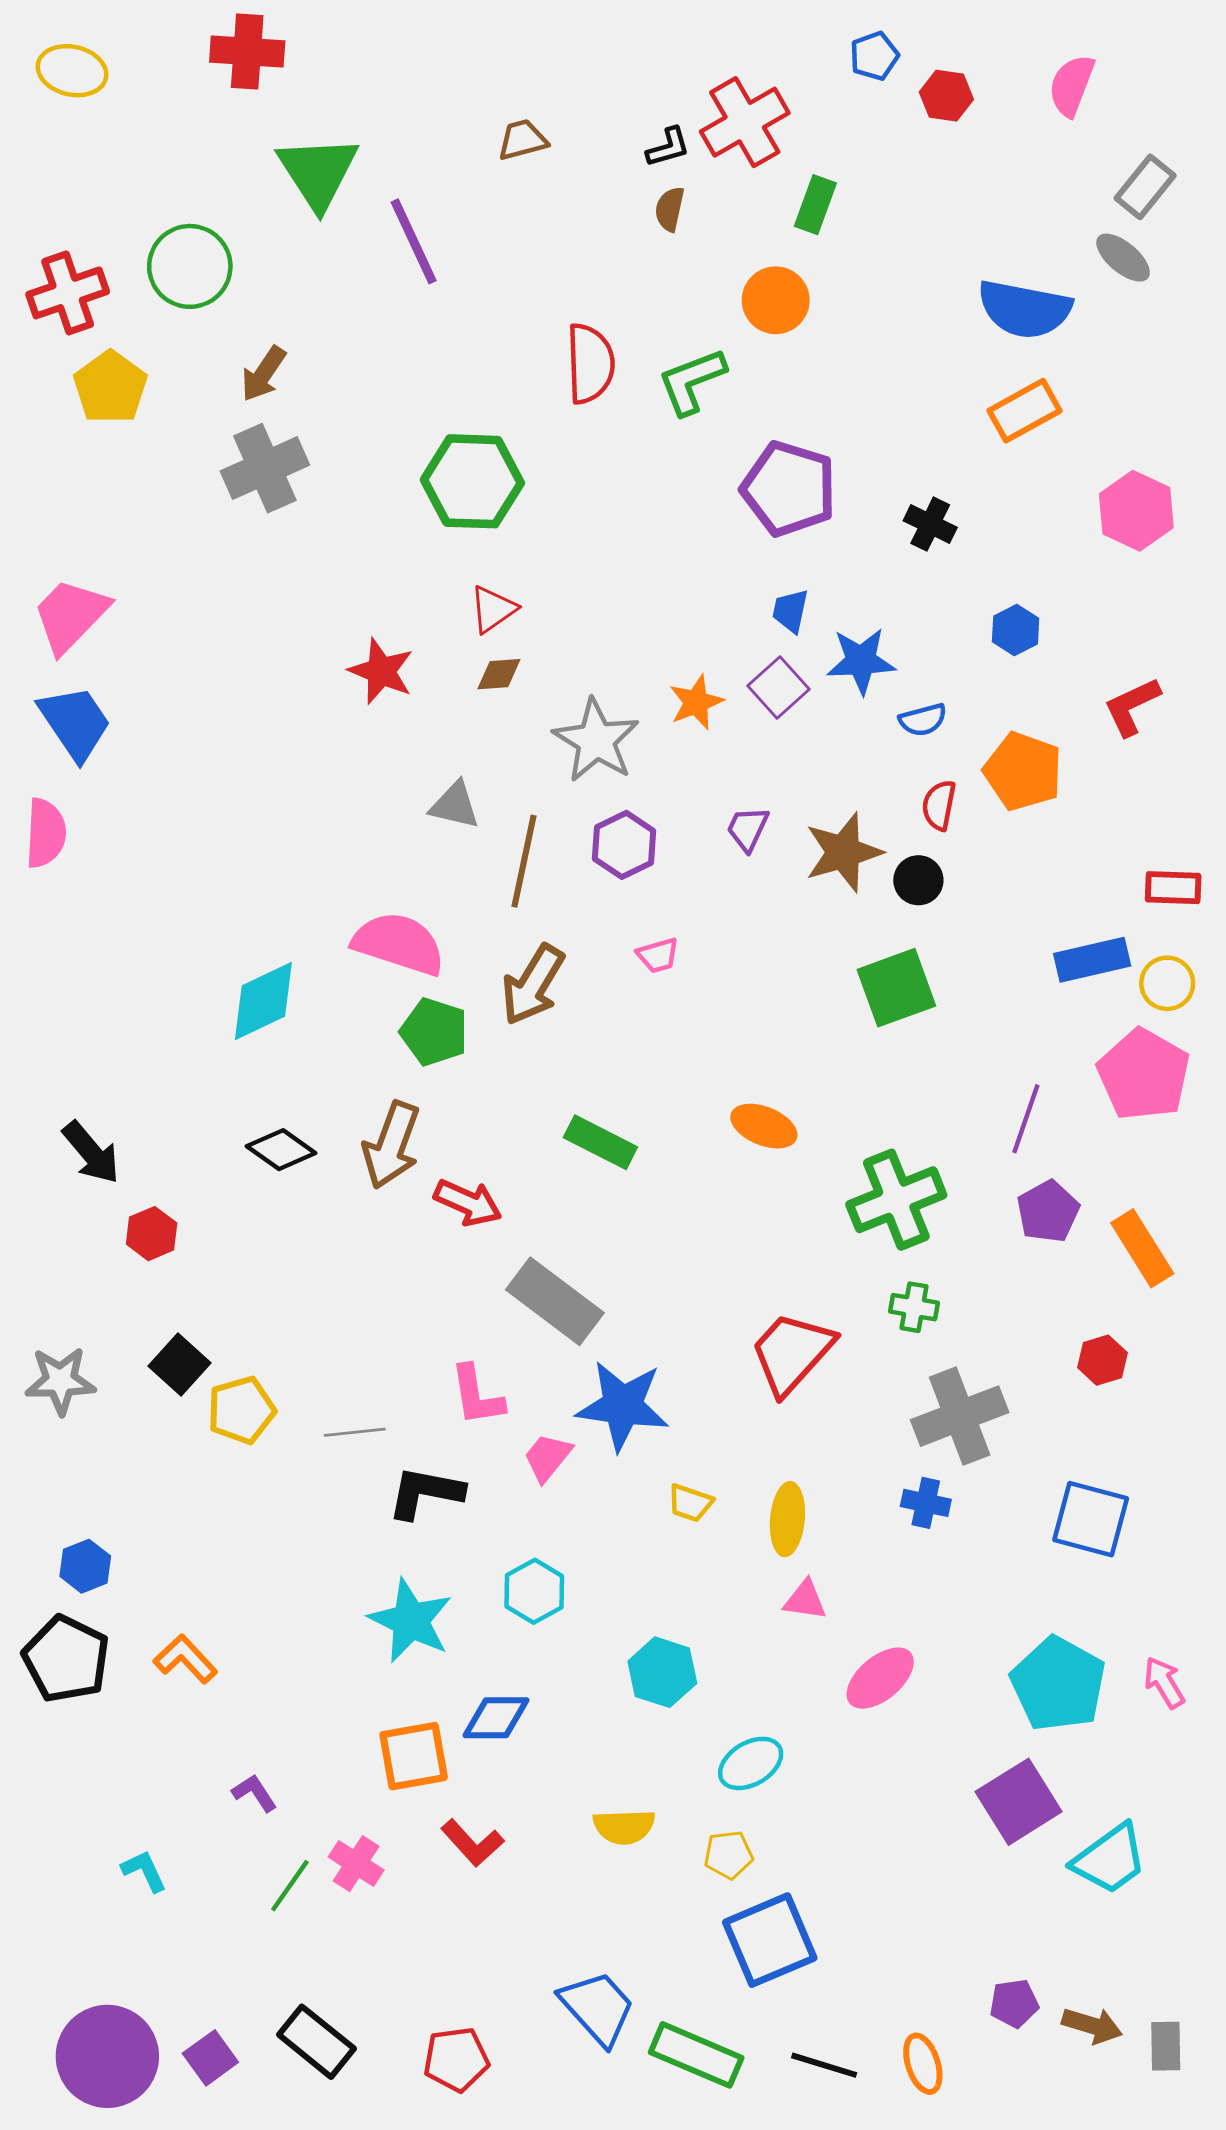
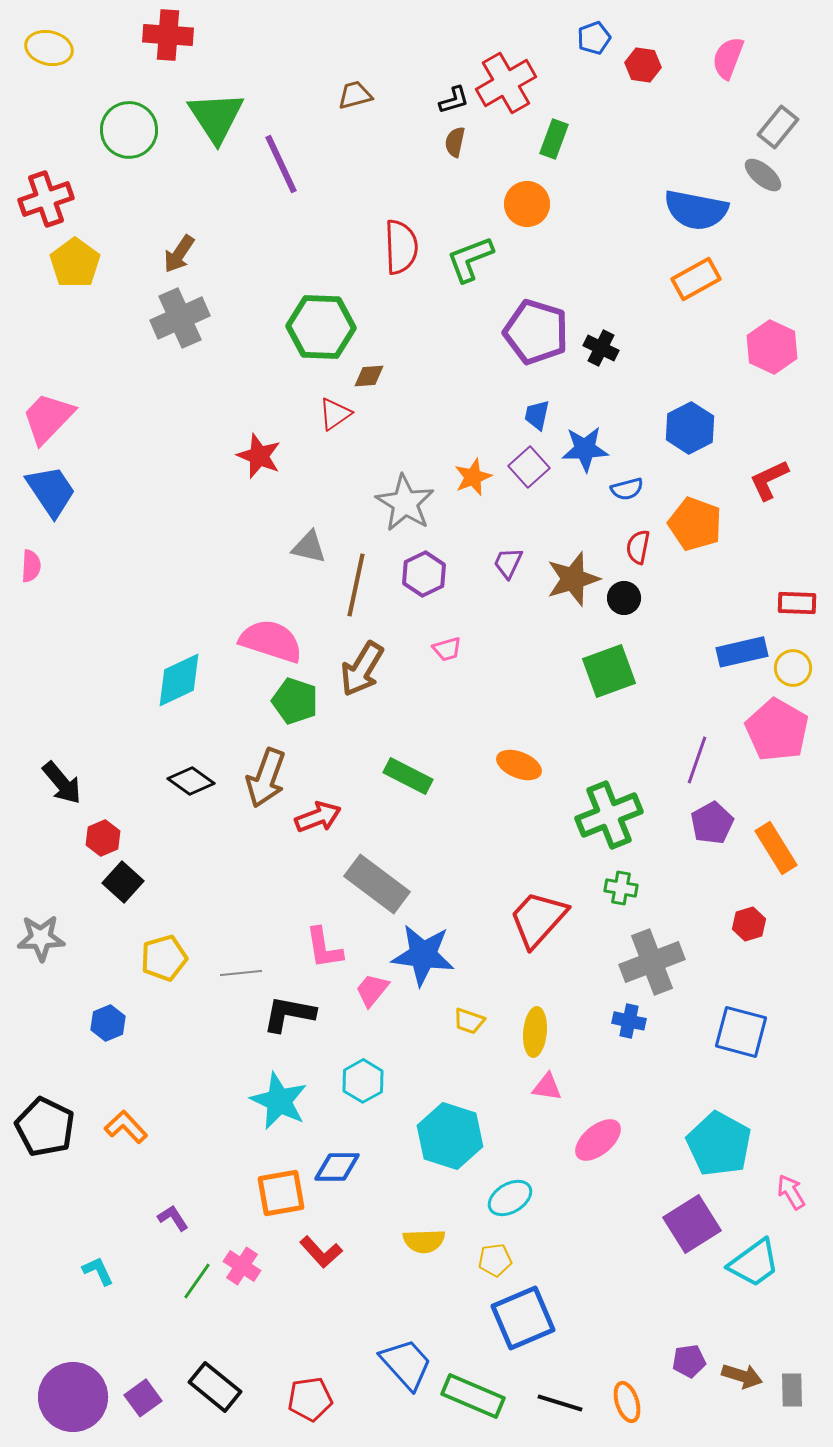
green circle: (190, 266) -> (129, 130), moved
black cross: (930, 524) -> (601, 348), moved
blue hexagon: (1016, 630) -> (690, 428), size x1.5
brown diamond: (499, 674) -> (369, 376), moved
pink semicircle: (46, 833) -> (31, 566), size x0.7
red arrow: (468, 1203) -> (318, 817), turned -45
black square: (179, 1365) -> (123, 882), moved
blue hexagon: (85, 1566) -> (108, 1023), moved
cyan hexagon: (662, 1672) -> (450, 1136), size x1.4
pink arrow: (1164, 1682) -> (791, 1192), moved

